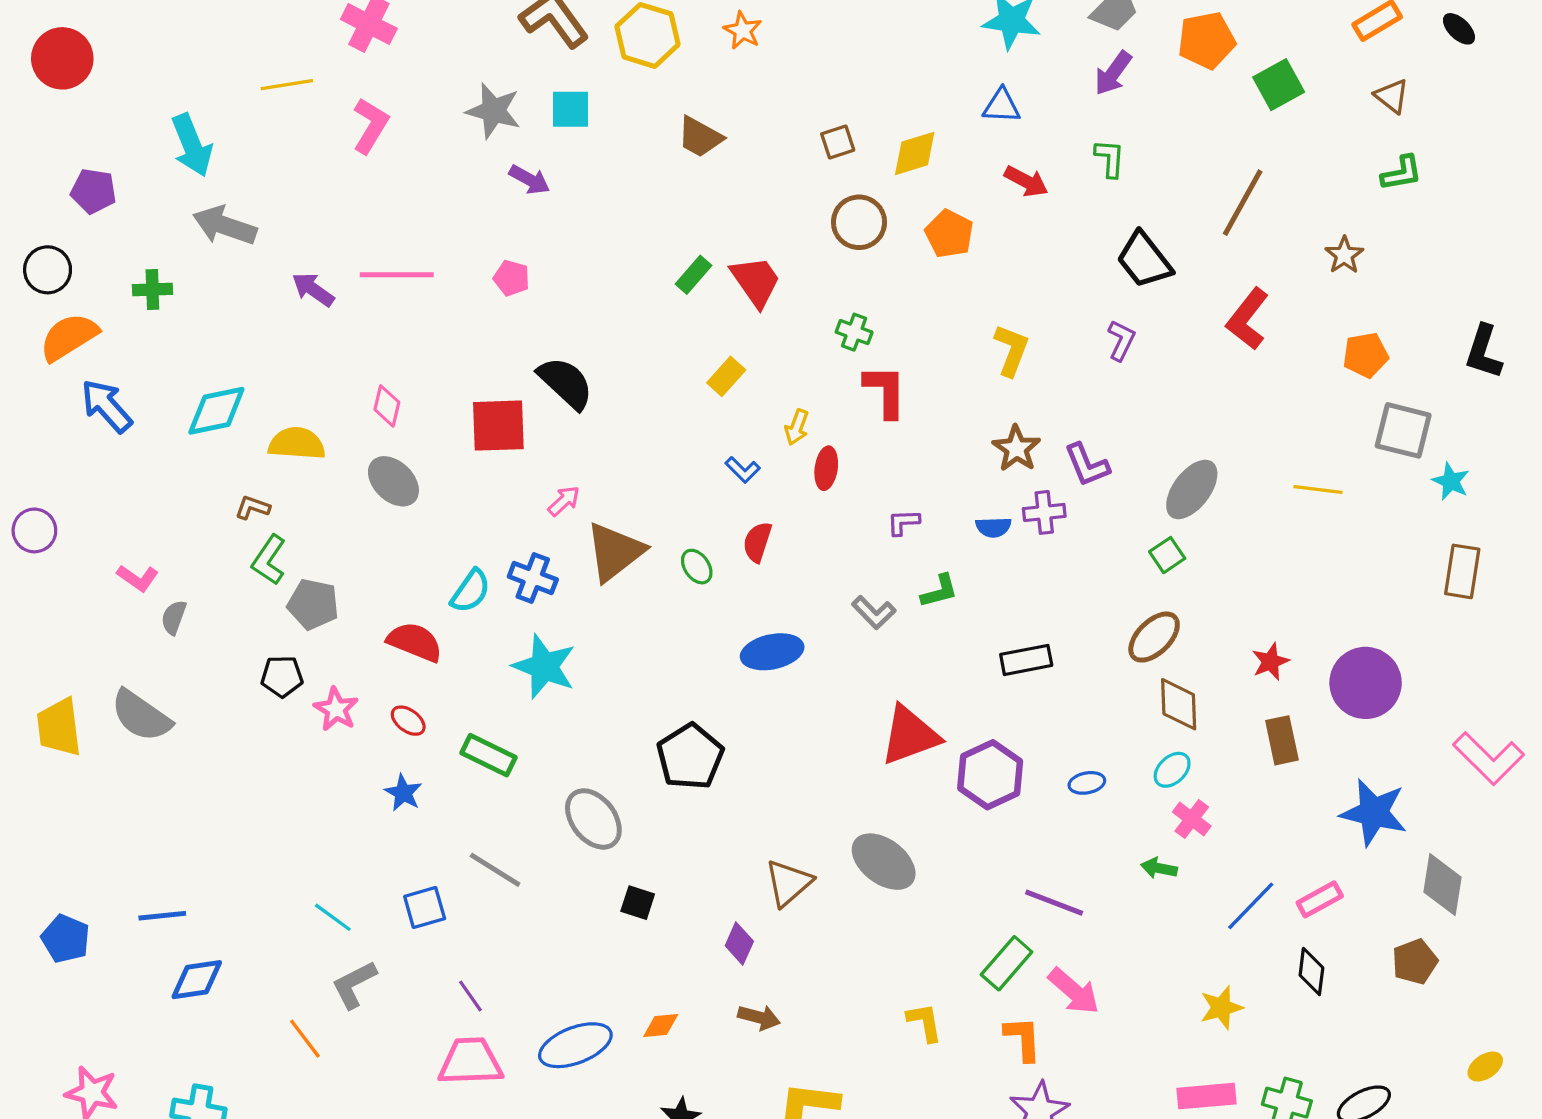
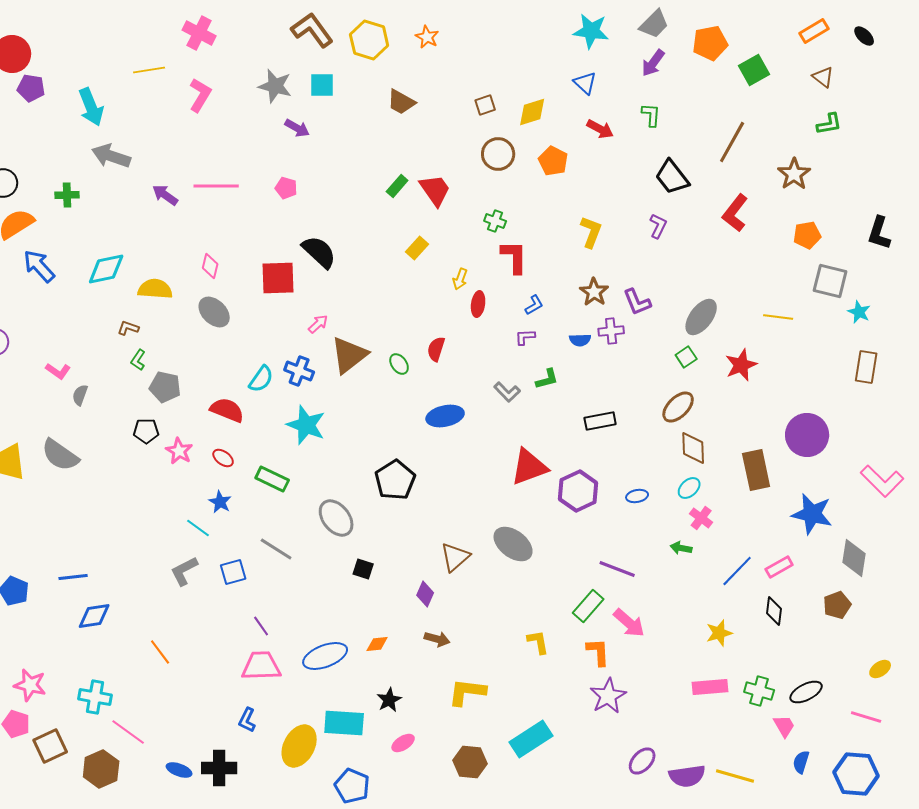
blue triangle: (1002, 106) -> (585, 83), turned 40
purple pentagon: (93, 191) -> (31, 88), moved
brown star: (1344, 255) -> (794, 174), size x1.4
blue L-shape: (743, 470) -> (534, 305), moved, turned -75
green L-shape: (269, 560) -> (138, 360), size x0.7
red star: (1270, 662) -> (741, 365), moved, size x1.4
brown rectangle: (1282, 740) -> (756, 470), size x1.4
cyan line: (333, 917) -> (198, 528), moved
gray L-shape: (354, 985) -> (184, 571), moved

